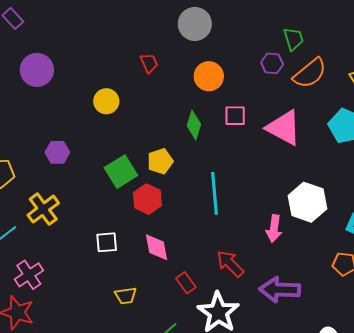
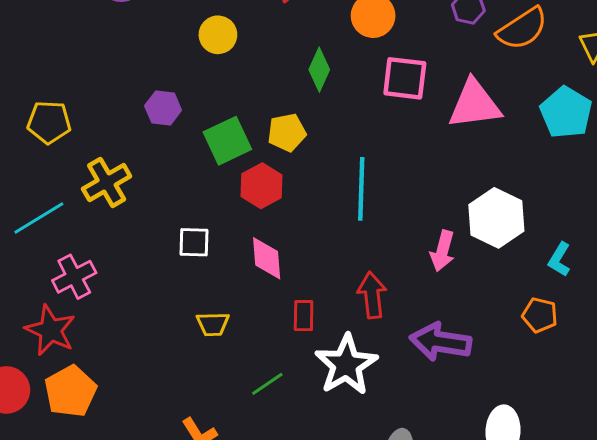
pink square: (235, 116) -> (405, 78), size x1.4
green diamond: (194, 125) -> (319, 70), moved
pink triangle: (284, 128) -> (475, 104), turned -42
purple hexagon: (57, 152) -> (163, 108), moved
red arrow: (230, 264) -> (372, 295), turned 32
red rectangle: (186, 283) -> (304, 316), turned 30

